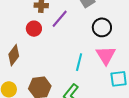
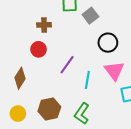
purple line: (60, 19) -> (67, 65), moved

